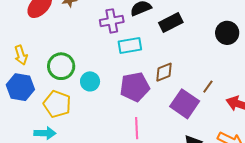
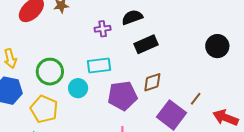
purple cross: (112, 21) -> (103, 29), size x0.7
black rectangle: (171, 22) -> (146, 44), moved
cyan rectangle: (130, 45) -> (99, 66), moved

